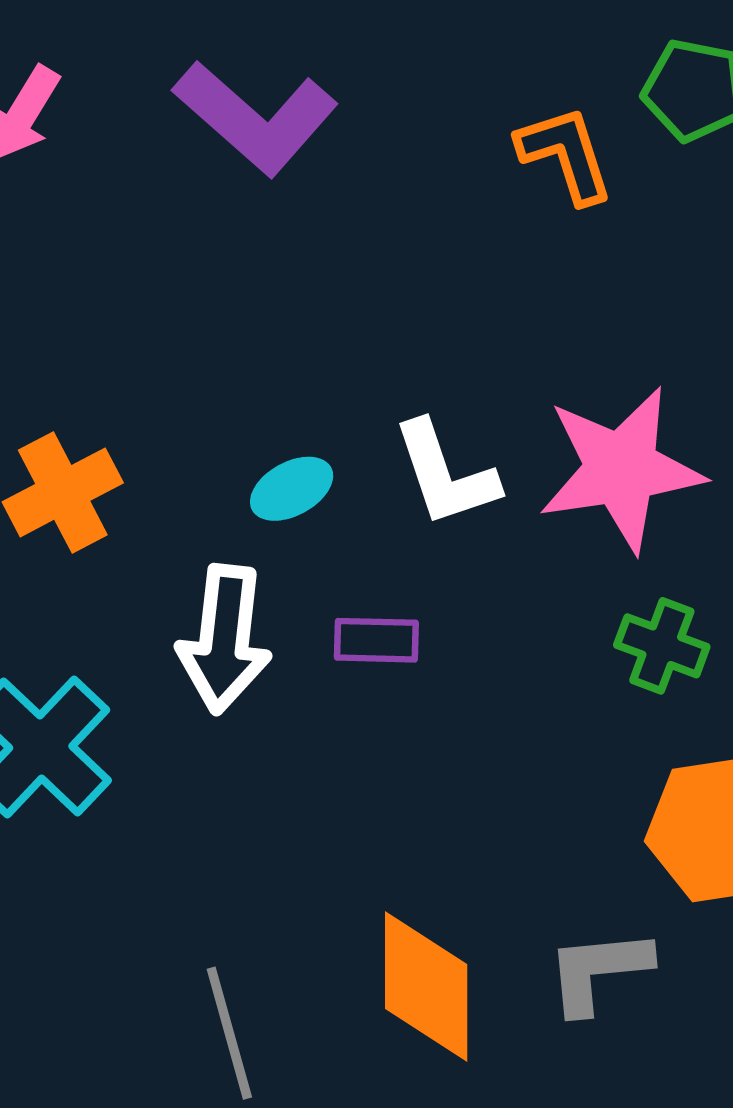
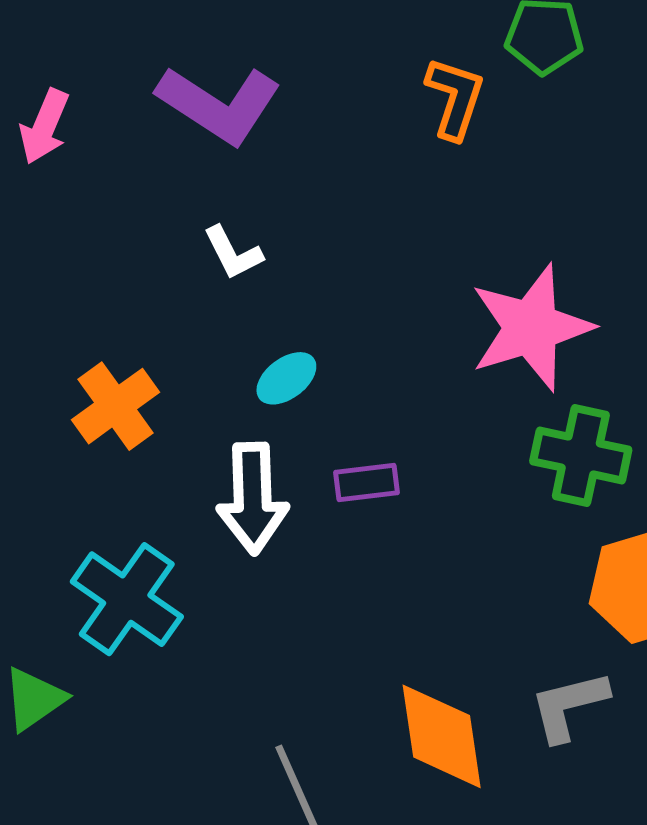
orange L-shape: (565, 154) -> (455, 98), turned 44
white L-shape: (445, 474) -> (233, 253), moved, size x0.7
green cross: (662, 646) -> (581, 456), size x1.4

